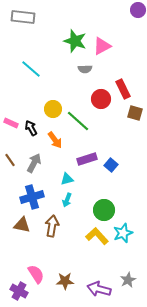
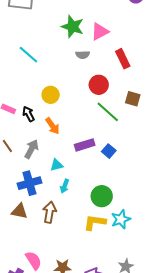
red rectangle: (123, 89) -> (123, 59), moved
green line: (78, 121) -> (108, 112), moved
cyan triangle: (67, 179) -> (57, 165), moved
yellow L-shape: (97, 236) -> (95, 222), turned -40

